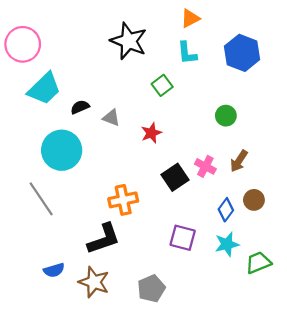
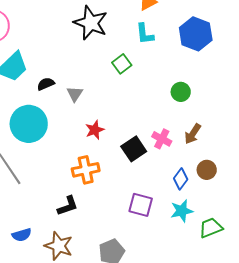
gray triangle: (111, 118) -> (75, 94), turned 42
red star: (151, 133) -> (95, 130), moved
black L-shape: (104, 239) -> (68, 206), size x0.7

